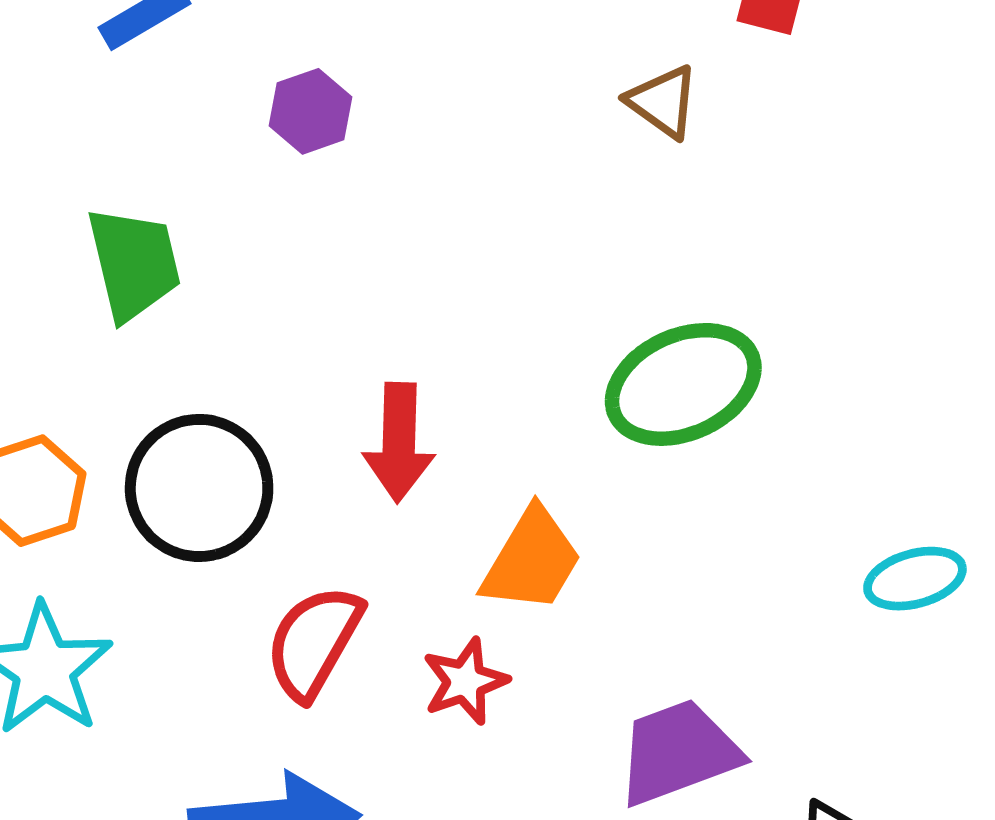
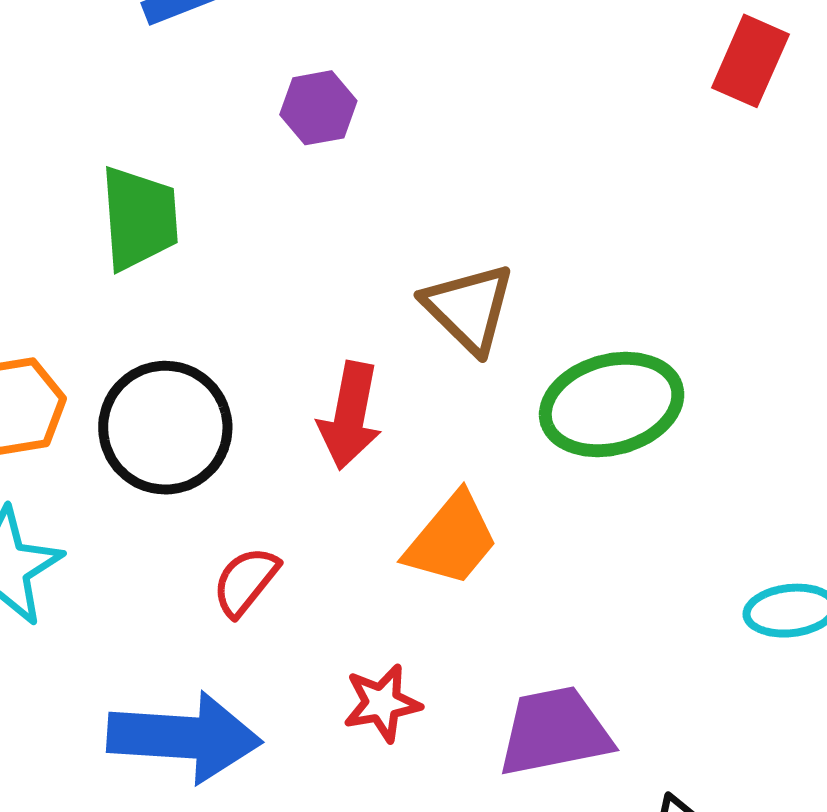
brown triangle: (663, 102) -> (469, 308), moved, size x1.4
red semicircle: (314, 642) -> (246, 581), size x0.7
red star: (465, 681) -> (382, 703), moved

